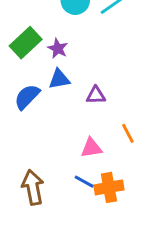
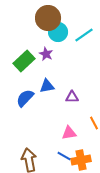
purple star: (58, 48) -> (46, 54), moved

